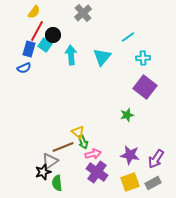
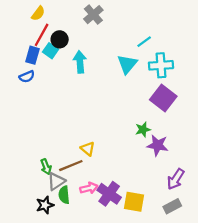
cyan triangle: (102, 57) -> (127, 64), moved
cyan cross: (143, 58) -> (161, 65), size x1.5
green arrow: (83, 142) -> (46, 167), moved
pink arrow: (93, 154) -> (89, 188), moved
purple star: (130, 155) -> (158, 145), moved
black star: (43, 172) -> (45, 205), moved
yellow square: (130, 182) -> (134, 202), moved, turned 30
green semicircle: (57, 183) -> (64, 195), moved

